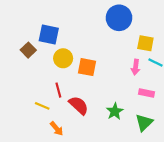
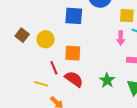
blue square: (49, 34) -> (74, 16), moved
yellow circle: (63, 58) -> (46, 39), moved
orange square: (87, 67) -> (73, 53), moved

